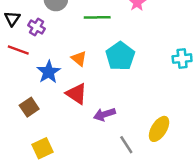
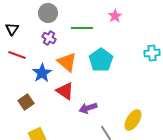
purple cross: (36, 27) -> (49, 38), moved
orange triangle: (79, 59) -> (67, 62), size x1.5
cyan cross: (182, 59) -> (152, 53), moved

